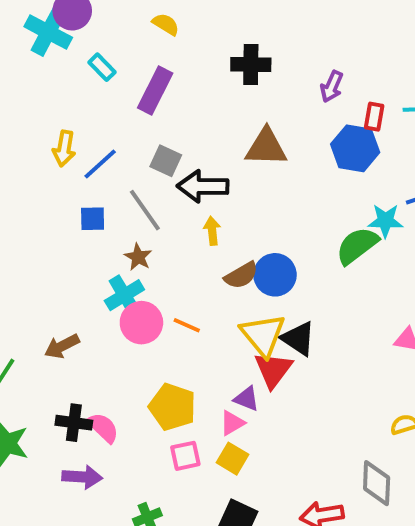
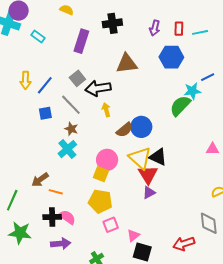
purple rectangle: (155, 90) -> (81, 41), moved
red rectangle: (374, 117) -> (179, 29), moved
gray square: (166, 161) -> (77, 78), turned 35
pink circle: (141, 323) -> (107, 160), moved
orange line: (187, 325) -> (56, 192), moved
purple triangle: (247, 399) -> (149, 193), moved, turned -40
pink triangle: (232, 423) -> (133, 235), moved
yellow square: (233, 459) -> (101, 174), moved

